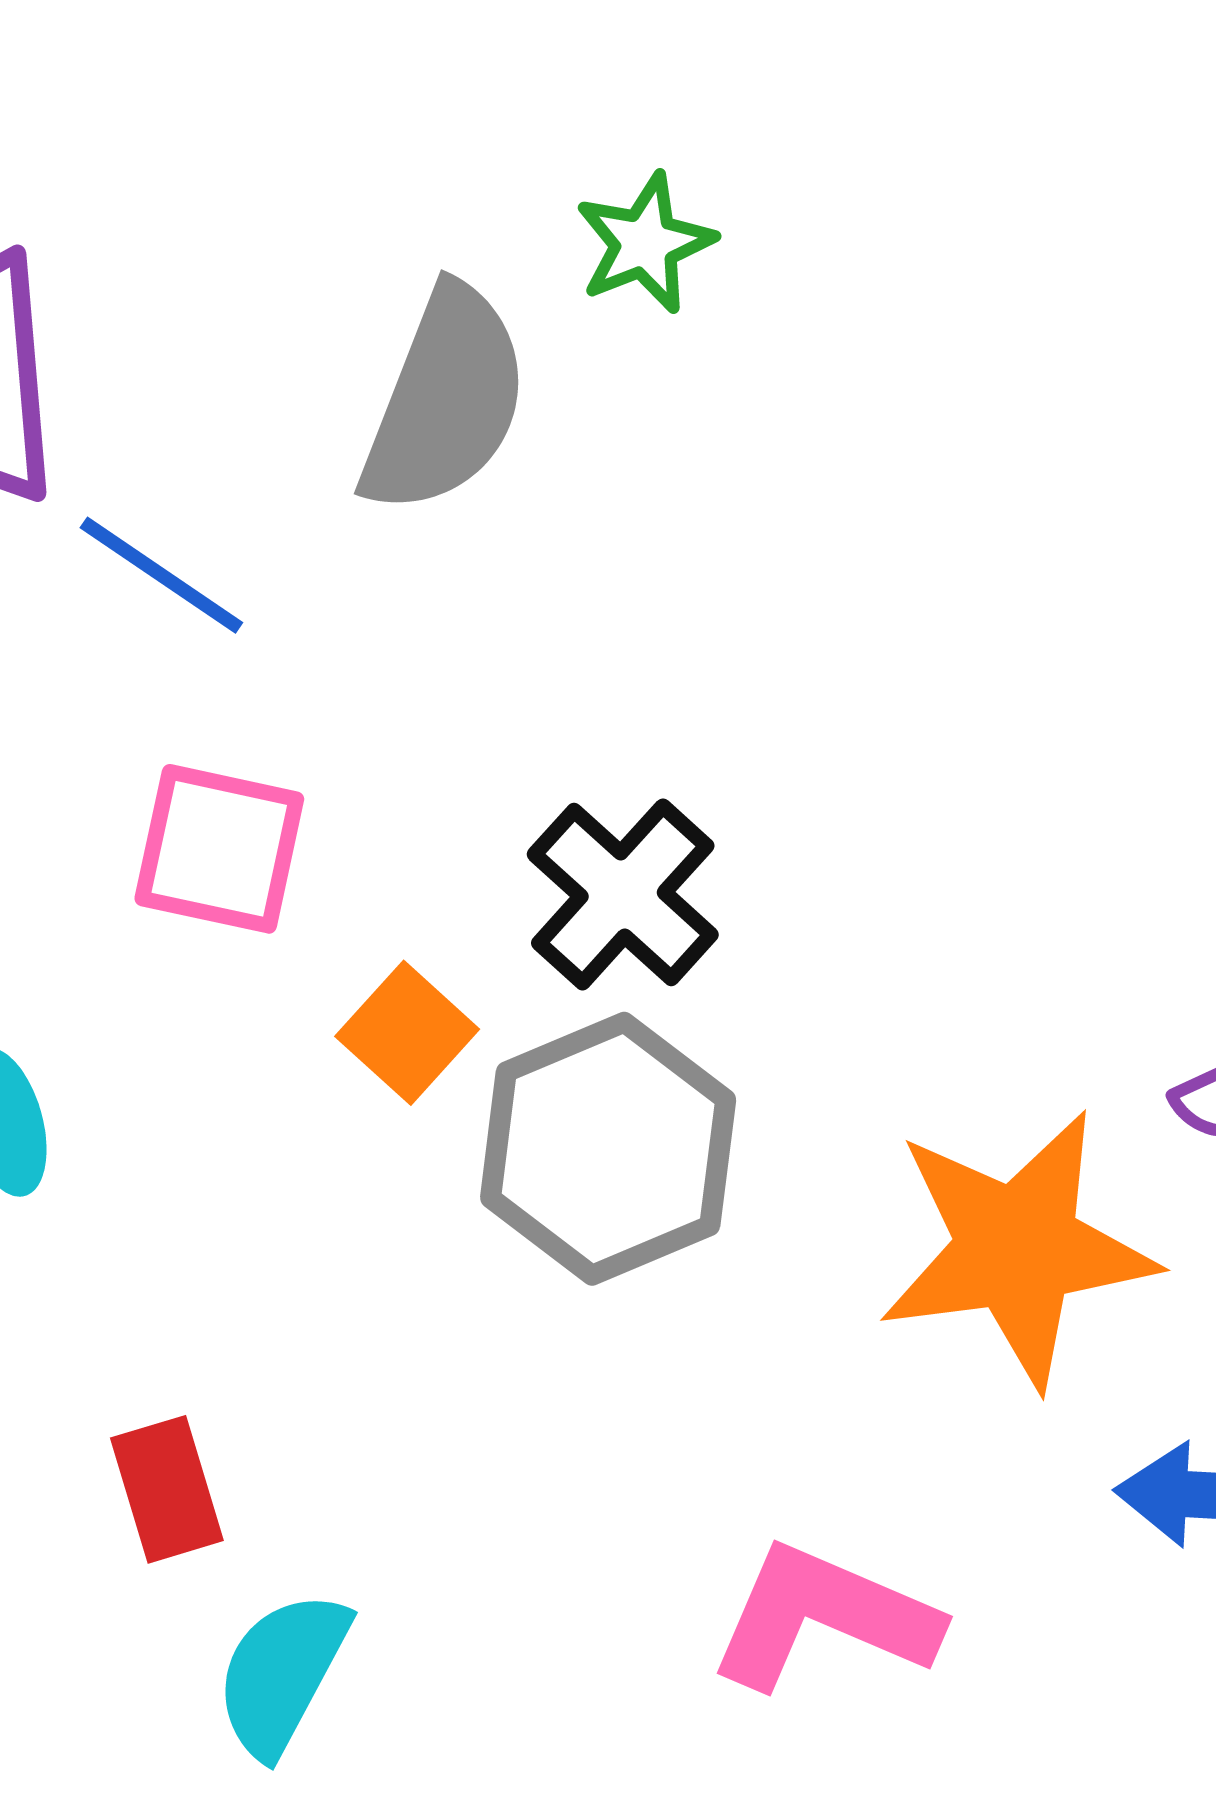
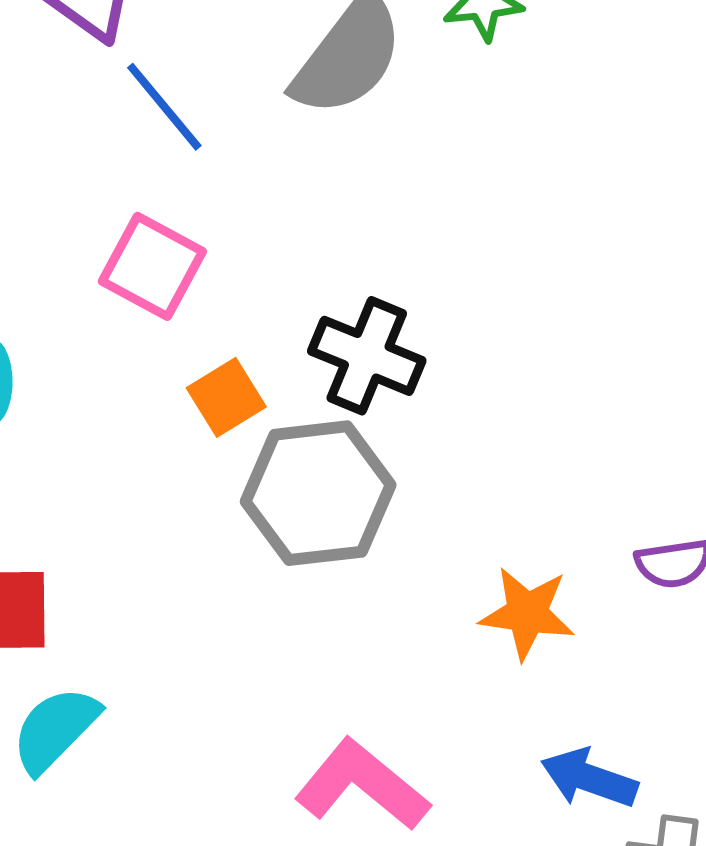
black cross: (623, 894) -> (367, 356), turned -36
orange star: (1017, 1248) -> (527, 613), size x0.6

